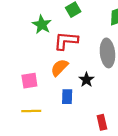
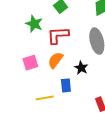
pink square: (29, 81) -> (30, 63), moved
yellow line: (31, 111) -> (45, 98), moved

